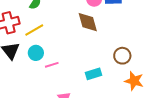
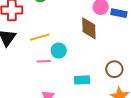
yellow line: (34, 30) -> (40, 37), moved
cyan circle: (36, 53) -> (59, 51), moved

